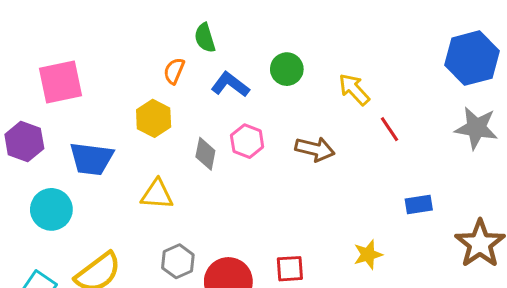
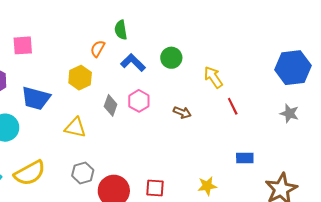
pink square: (61, 82) -> (23, 45), size x0.7
gray star: (476, 128) -> (289, 113), size x0.7
brown arrow: (315, 149) -> (182, 112), size x0.7

